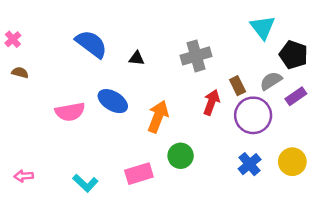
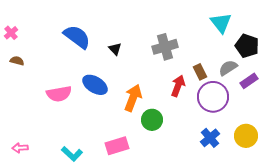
black triangle: (137, 58) -> (115, 49), turned 40
green circle: (181, 156) -> (152, 120), moved

